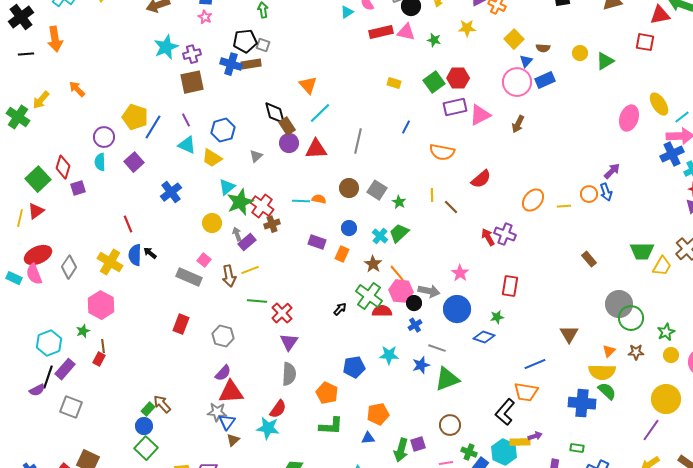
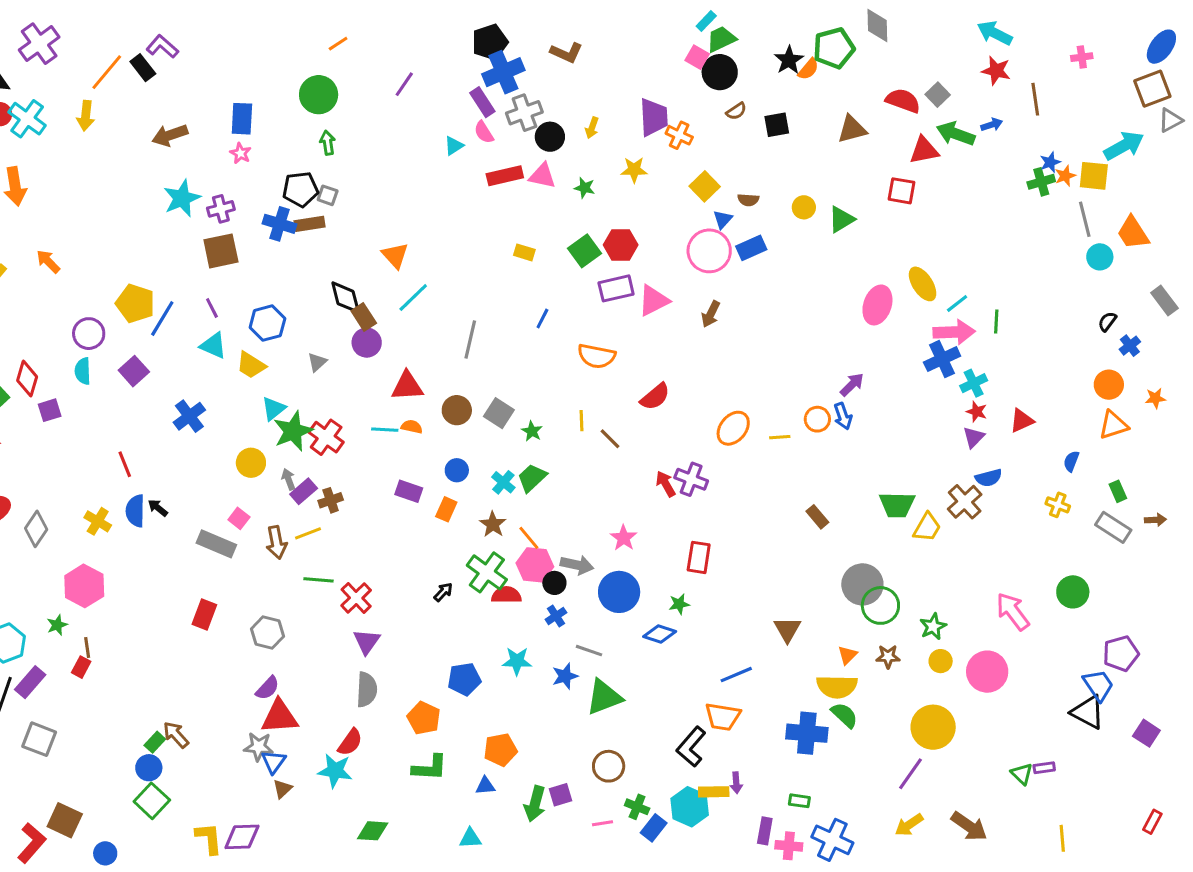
red triangle: (316, 149) -> (407, 386), moved
brown cross: (272, 224) -> (331, 500), moved
yellow cross: (110, 262) -> (98, 521), size x0.7
purple arrow: (535, 436) -> (736, 783), turned 104

